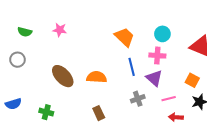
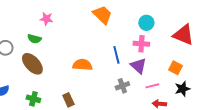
green semicircle: (25, 32) -> (34, 39), moved
orange trapezoid: (124, 37) -> (102, 15), moved
brown ellipse: (63, 76) -> (32, 64), moved
brown rectangle: (99, 113) -> (68, 100), moved

